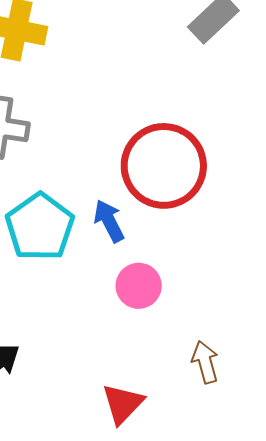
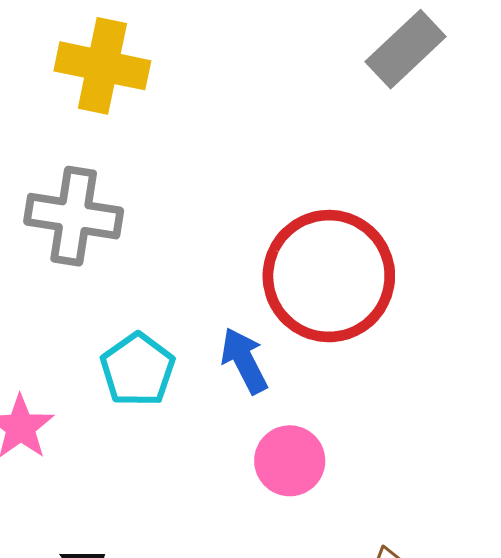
cyan pentagon: (40, 227) -> (138, 370), size x0.7

